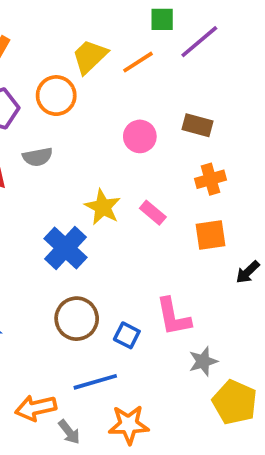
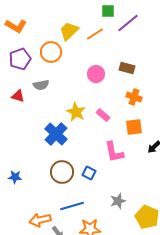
orange cross: (210, 179) -> (134, 97), turned 35
pink L-shape: (173, 317) -> (114, 152), moved
blue square: (127, 335) -> (89, 173), moved
gray star: (203, 361) -> (118, 201), moved

